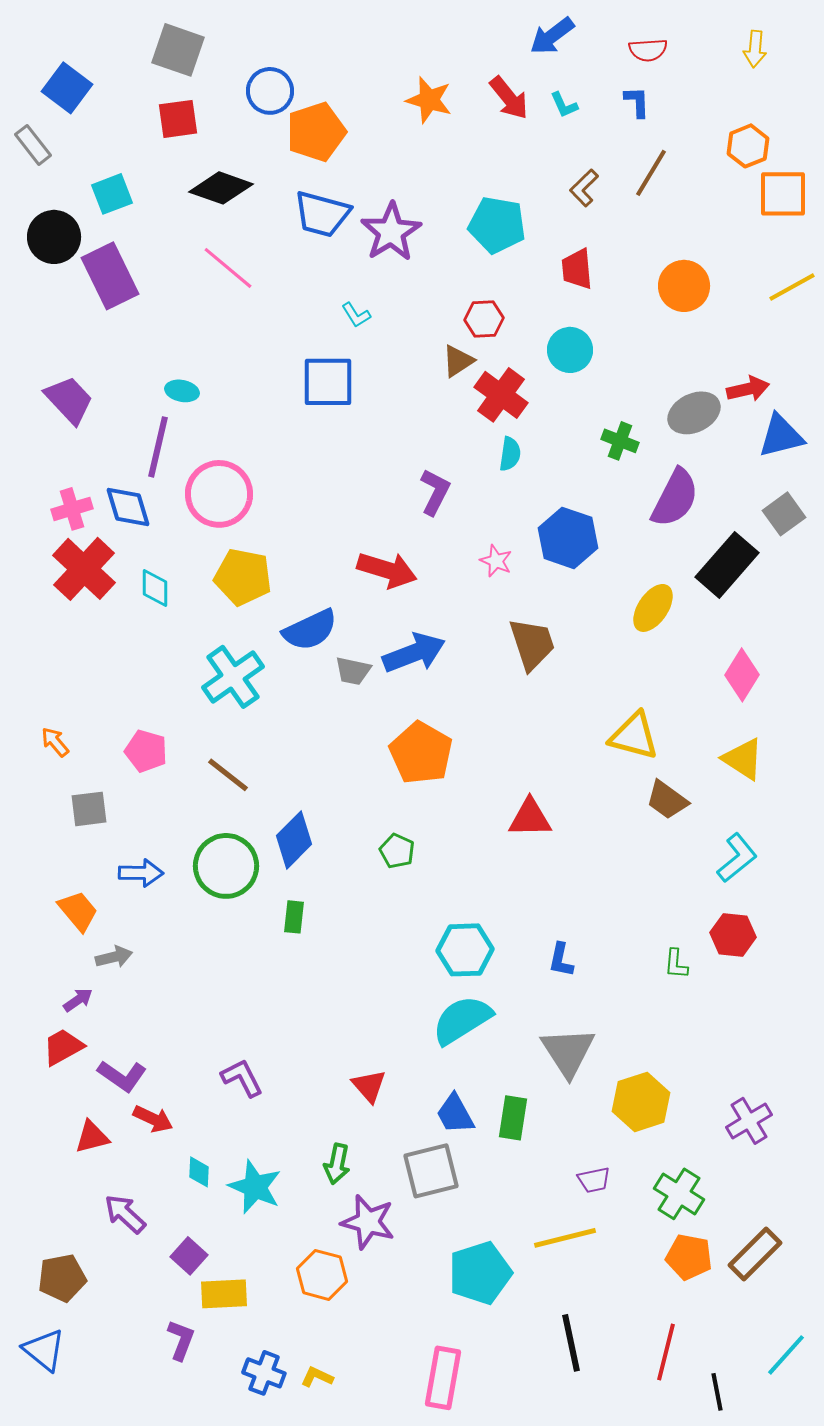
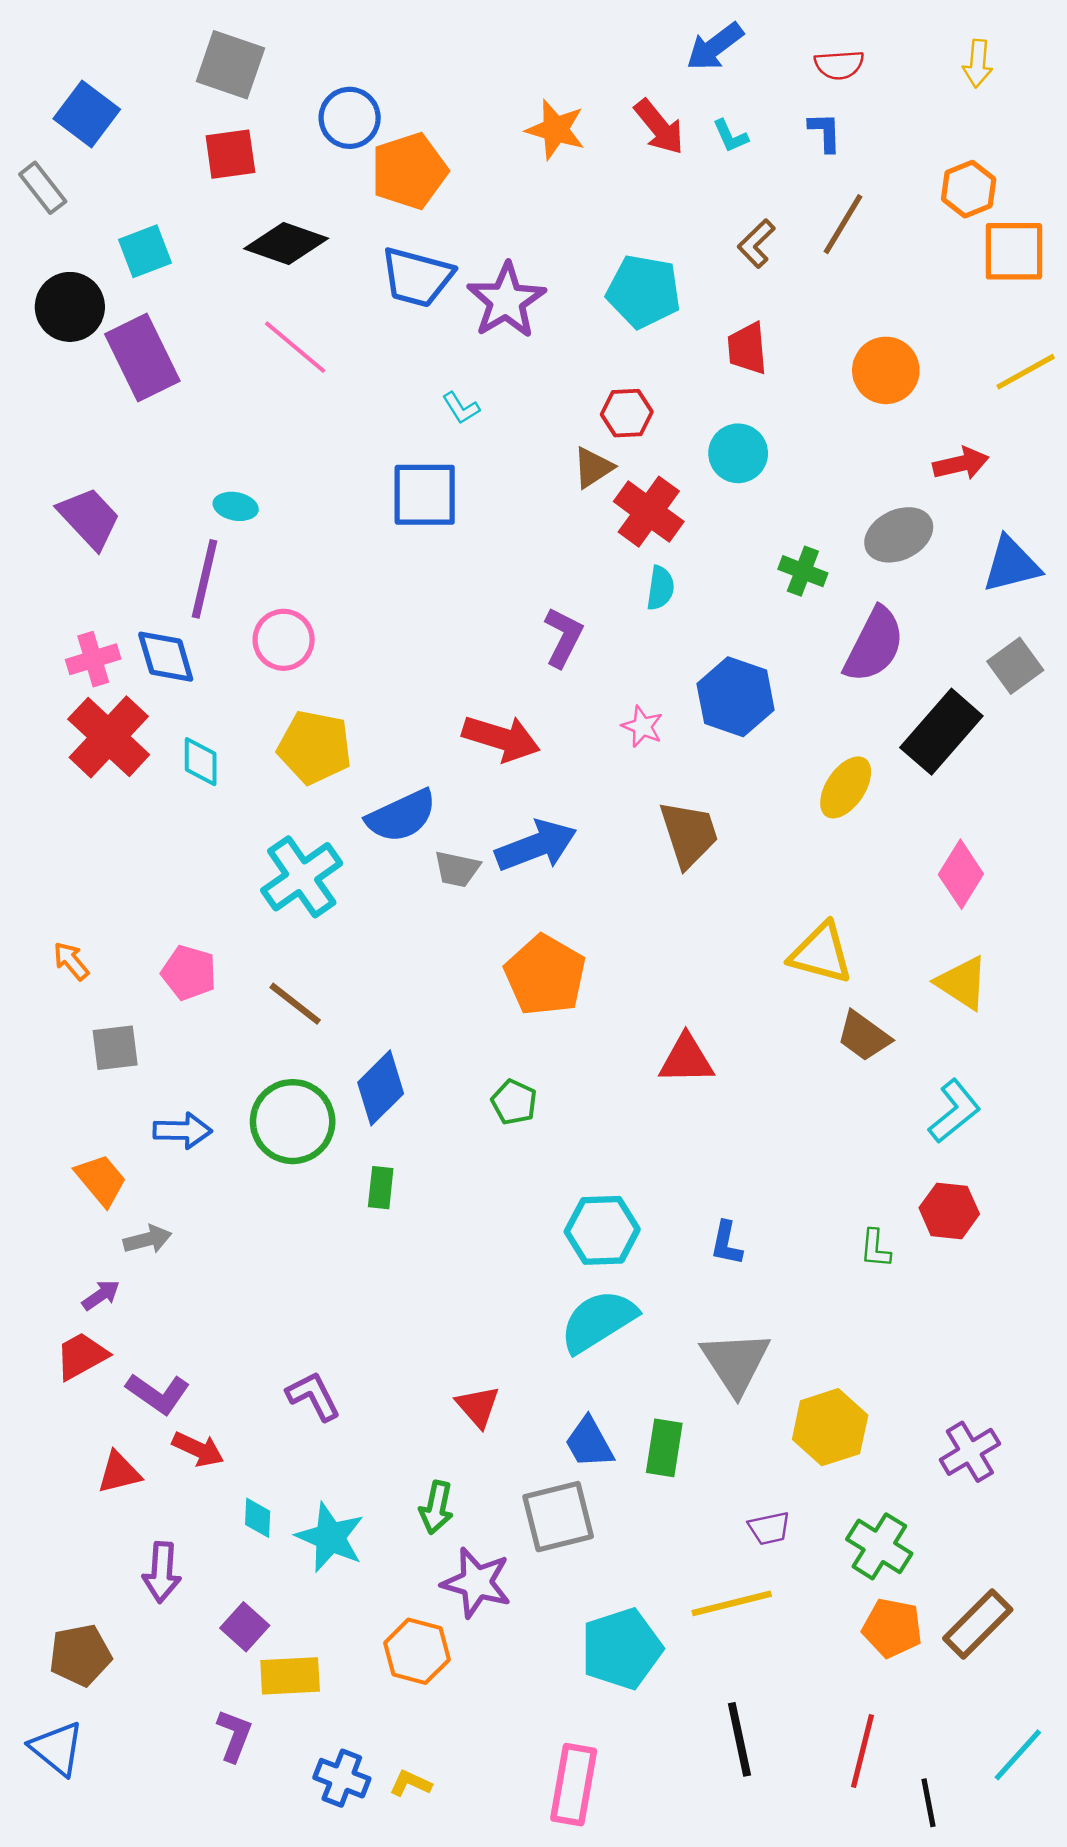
red arrow: (748, 389) -> (961, 464), moved
pink circle: (219, 494) -> (284, 640), size x0.7
purple arrow: (125, 1214) -> (162, 1572), turned -129

